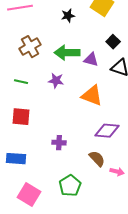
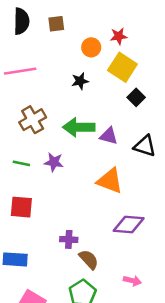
black square: (113, 42) -> (136, 97), moved
purple star: (56, 81) -> (54, 162), moved
brown semicircle: (97, 159) -> (89, 259), moved
pink arrow: (117, 172) -> (132, 281), moved

